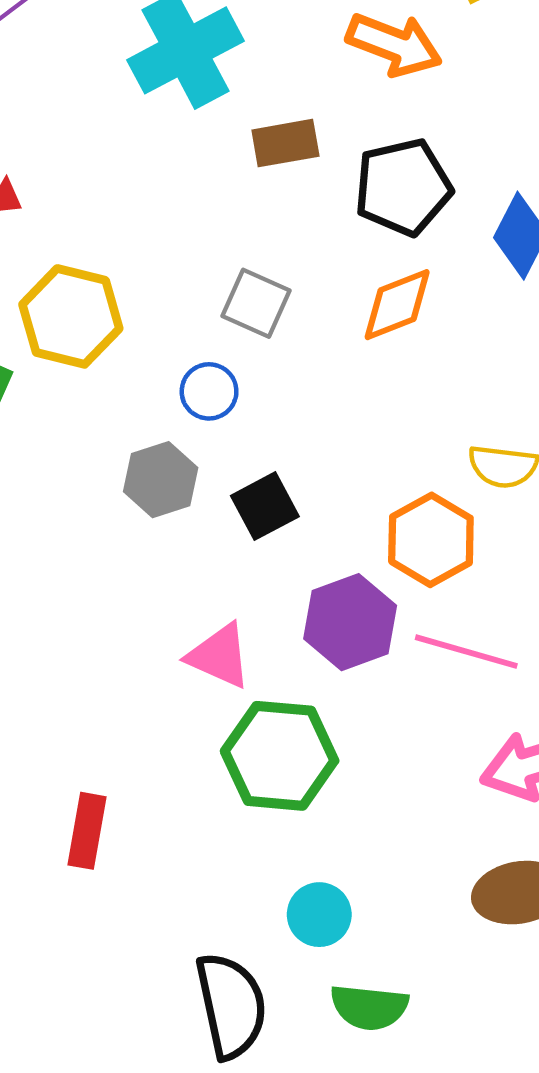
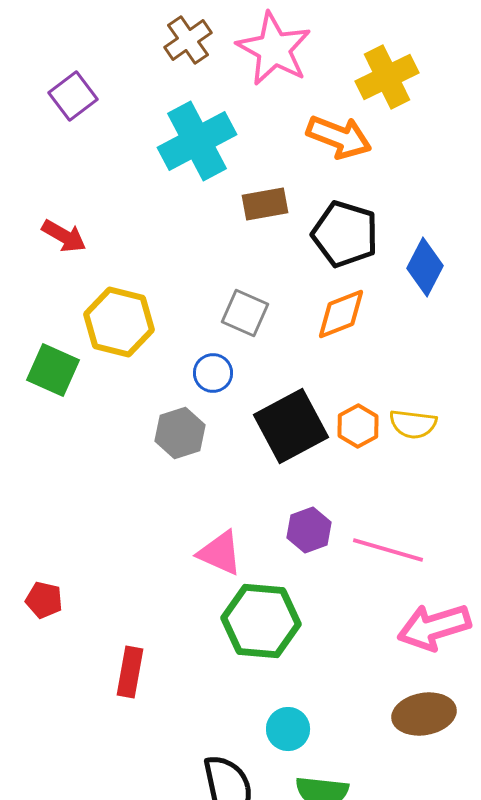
black pentagon: (403, 187) -> (345, 234), turned 30
black square: (265, 506) -> (291, 426), moved, size x1.6
orange hexagon: (431, 540) -> (358, 426), moved, size x0.7
purple hexagon: (350, 622) -> (309, 530), size x0.7

